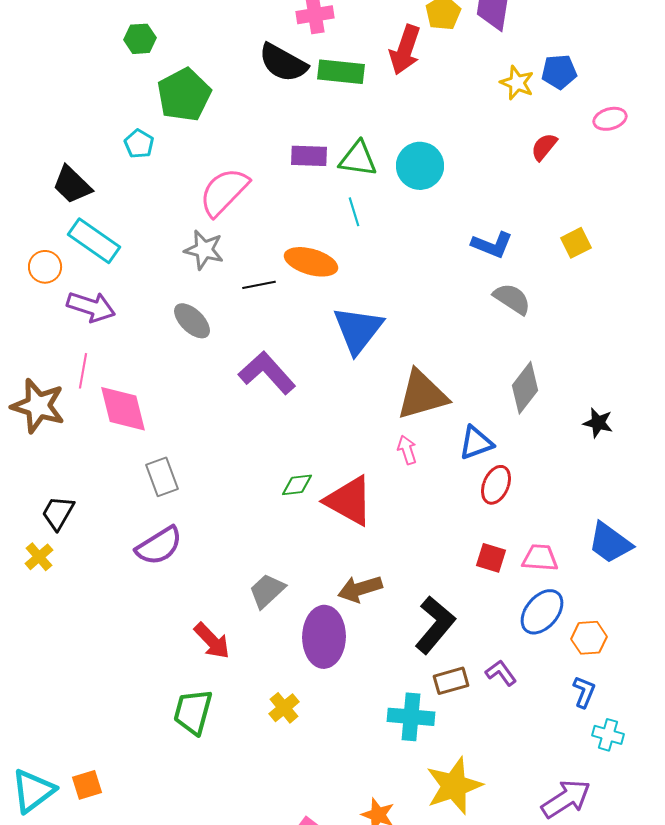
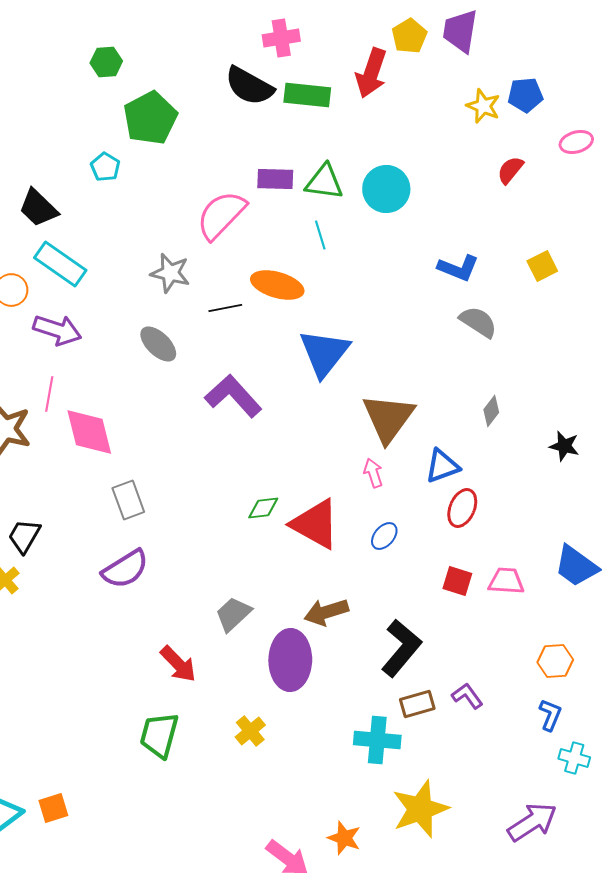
pink semicircle: (224, 192) -> (221, 215), moved
gray diamond: (525, 388) -> (491, 411), size x0.6
brown triangle: (422, 395) -> (388, 418), turned -38
blue ellipse: (542, 612) -> (384, 536), moved, size x0.6

